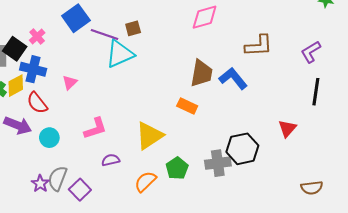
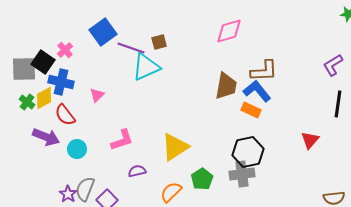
brown L-shape: (259, 46) -> (264, 71), moved
orange rectangle: (187, 106) -> (251, 110), moved
black hexagon: (242, 149) -> (248, 152), moved

